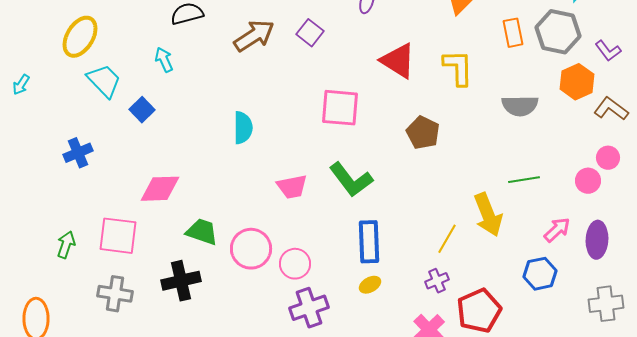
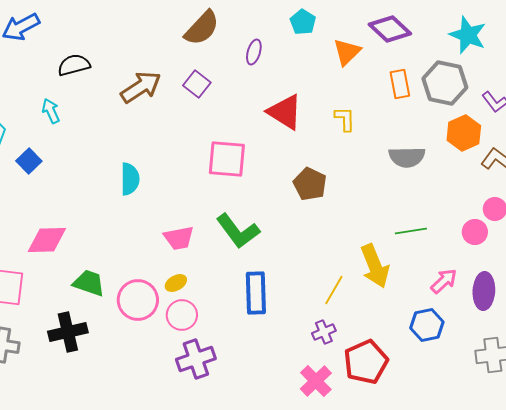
yellow L-shape: (458, 68) -> (345, 119), size x0.7
yellow ellipse: (370, 285) -> (176, 283), moved

